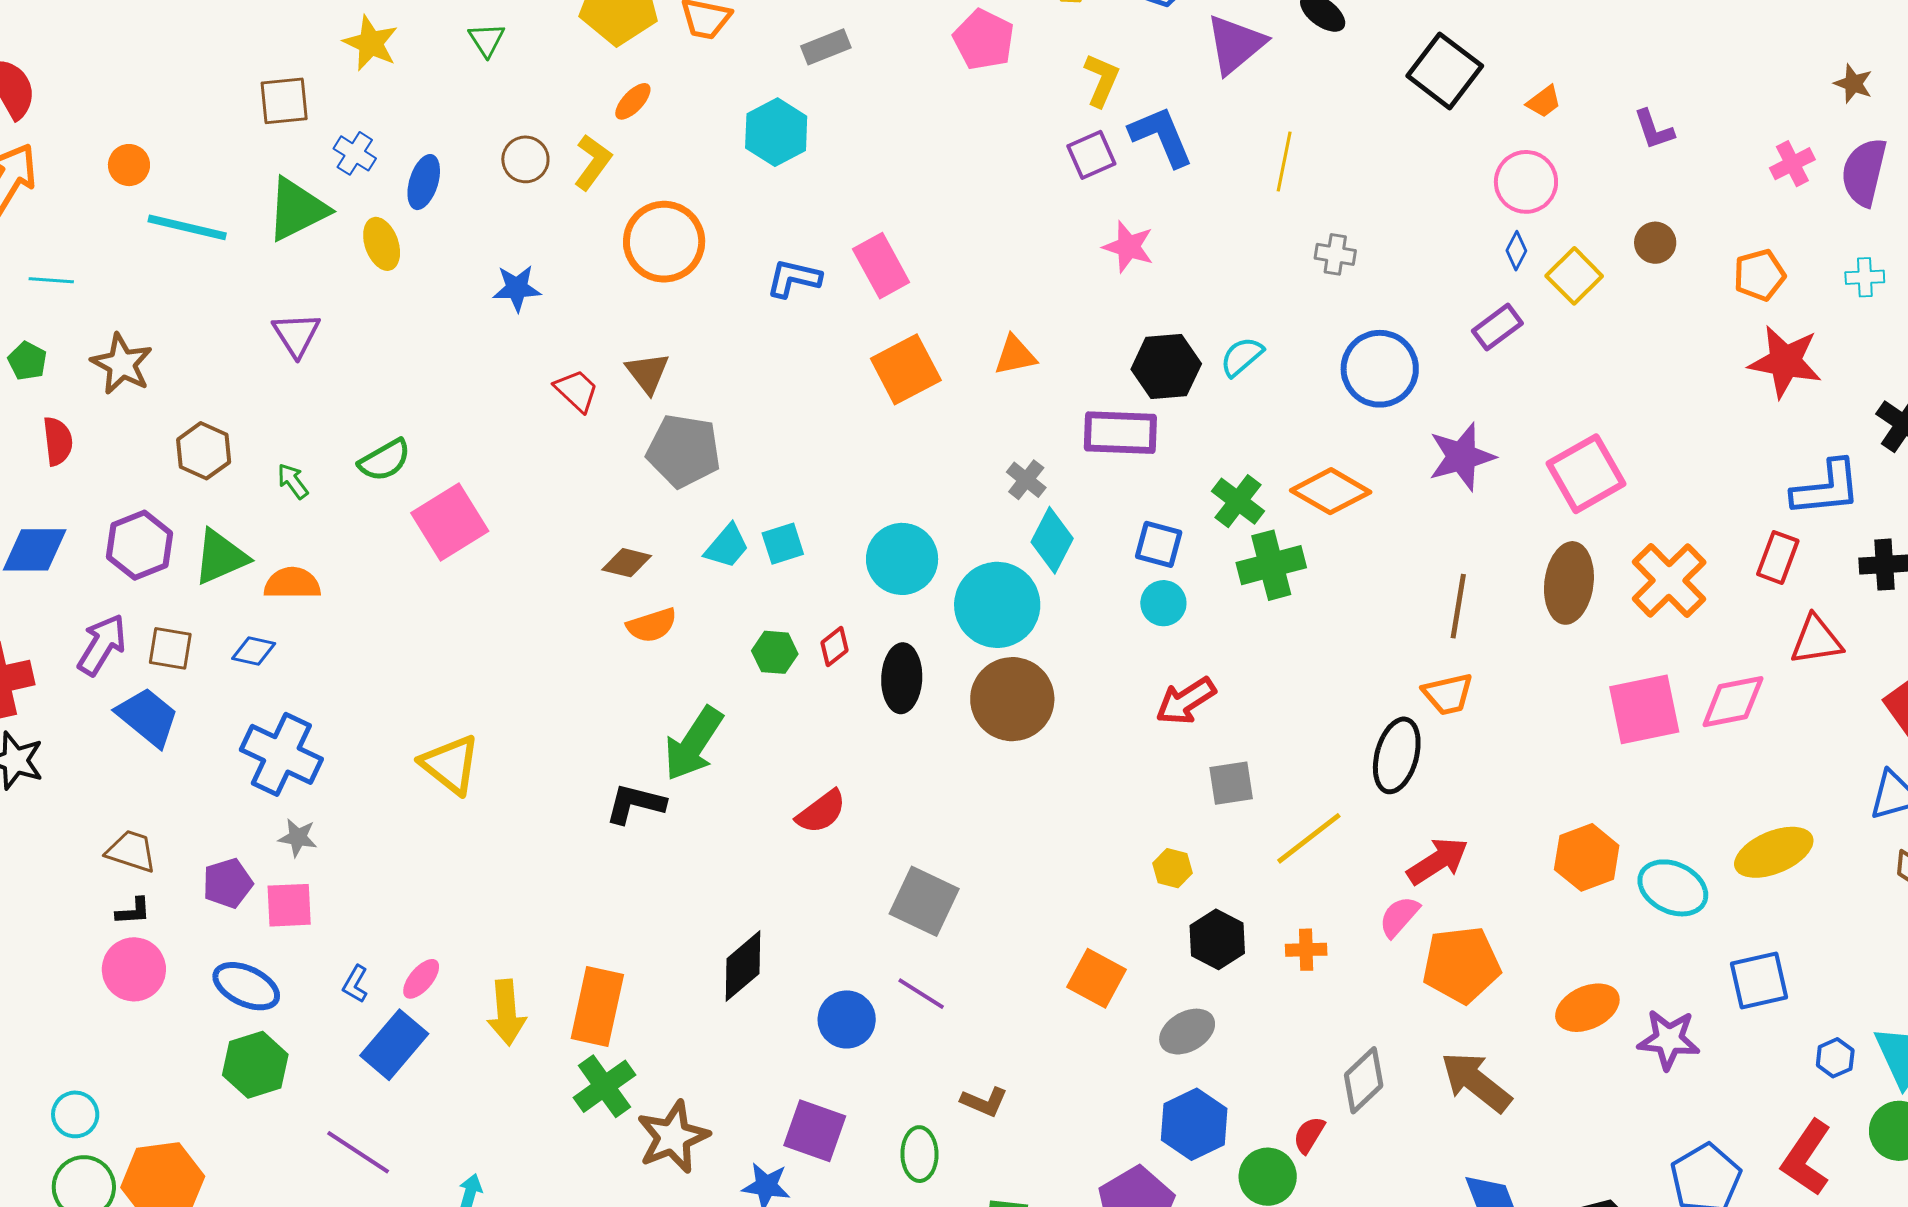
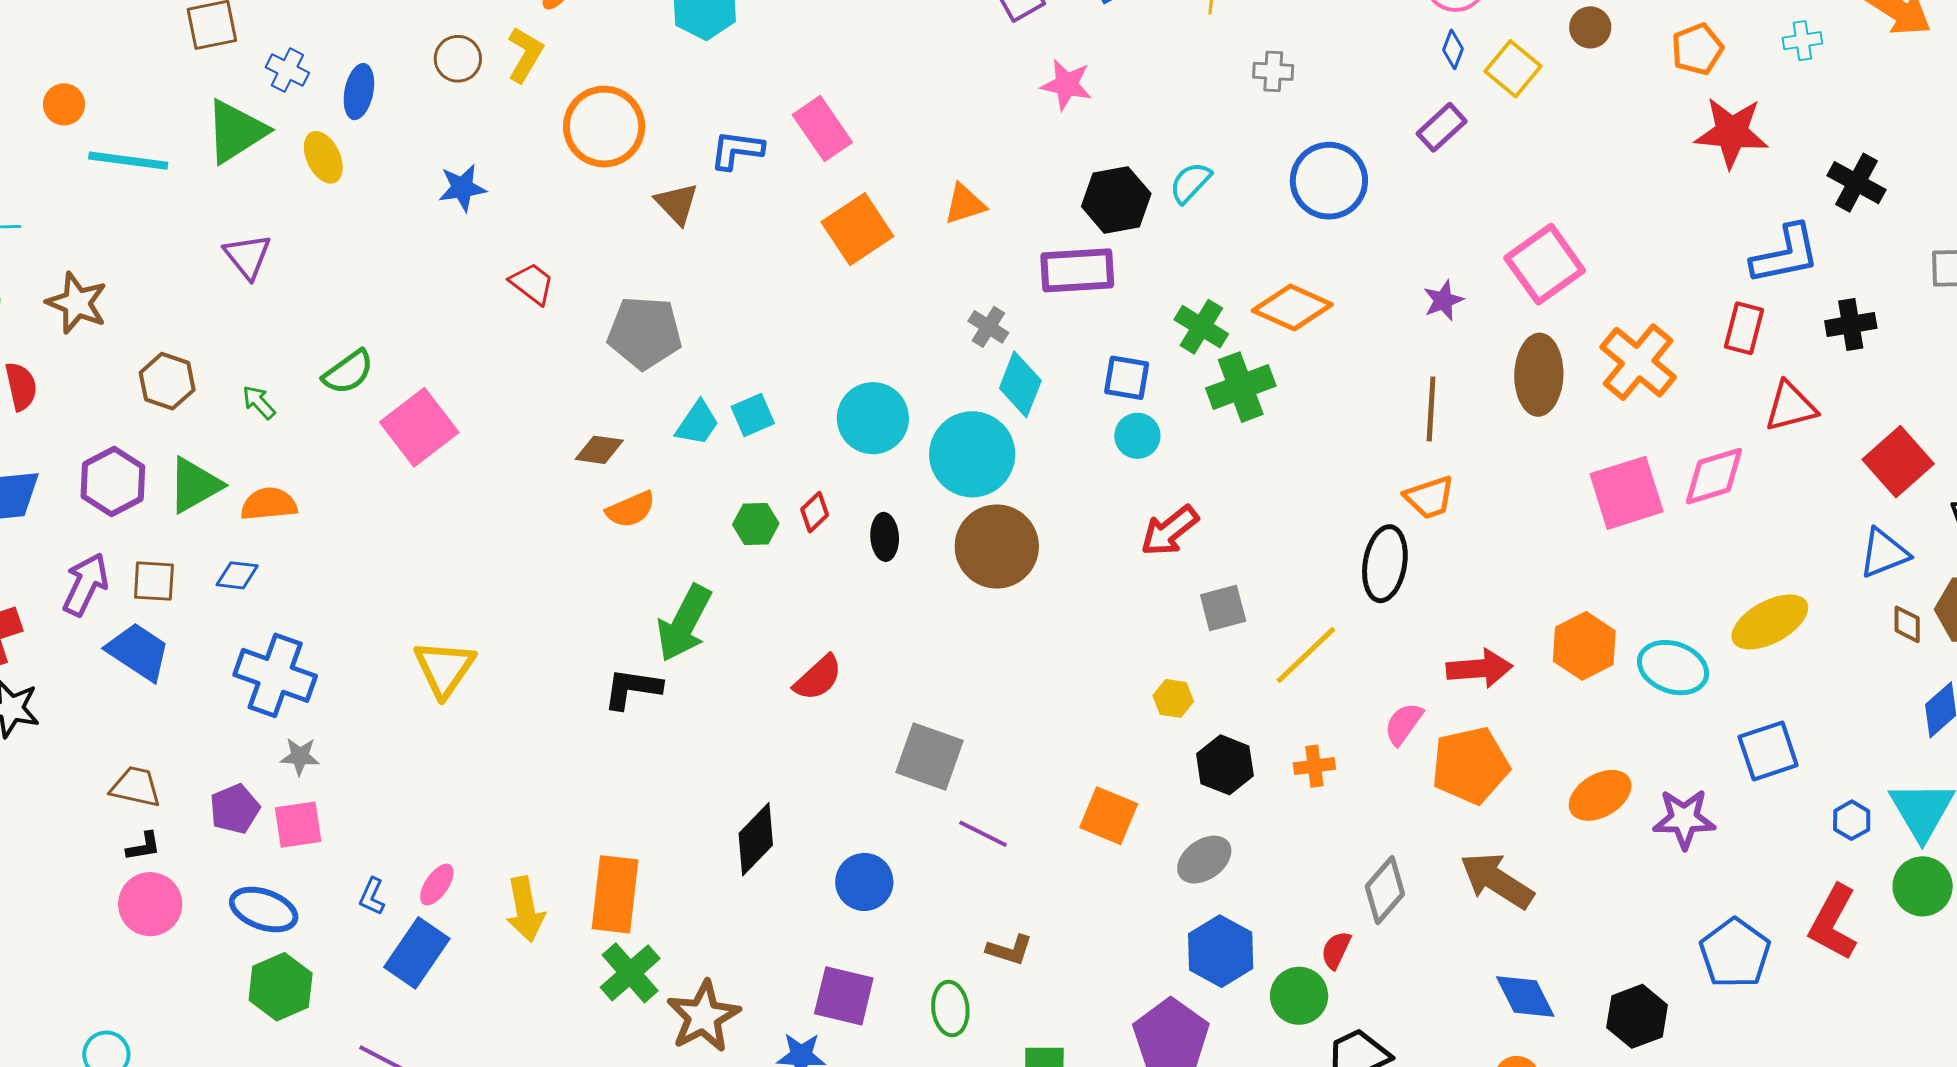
brown triangle: (647, 373) -> (677, 204), moved
purple star: (1462, 457) -> (1443, 300), moved, size x0.6
black ellipse: (902, 678) -> (885, 537), size x0.7
yellow triangle: (450, 765) -> (444, 668), turned 32
red arrow: (1438, 861) -> (1480, 668), moved, turned 34
purple line: (921, 994) -> (983, 834), moved

